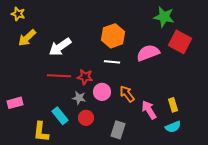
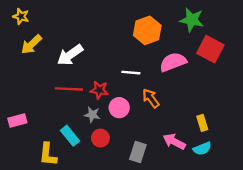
orange hexagon: (113, 36) -> (147, 30), moved
orange arrow: (127, 94) -> (151, 98), moved
pink arrow: (149, 110) -> (174, 142), moved, turned -30

